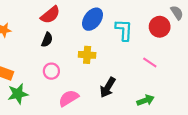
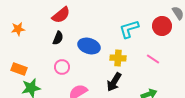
blue ellipse: (93, 19) -> (89, 46), moved, turned 70
cyan L-shape: (124, 30) -> (129, 29), turned -110
yellow cross: (87, 55) -> (118, 58), moved

